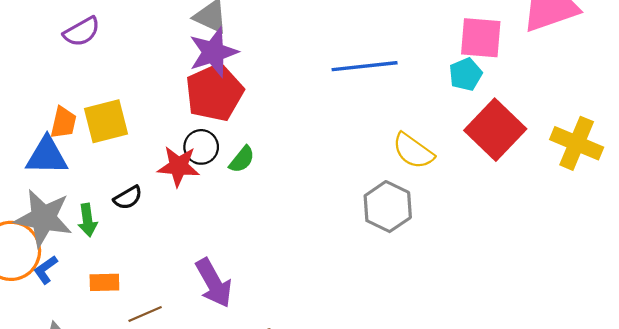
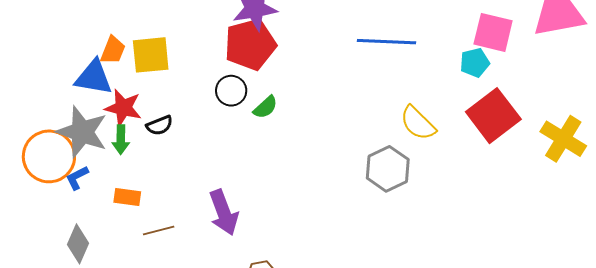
red star: (178, 166) -> (123, 108), moved

